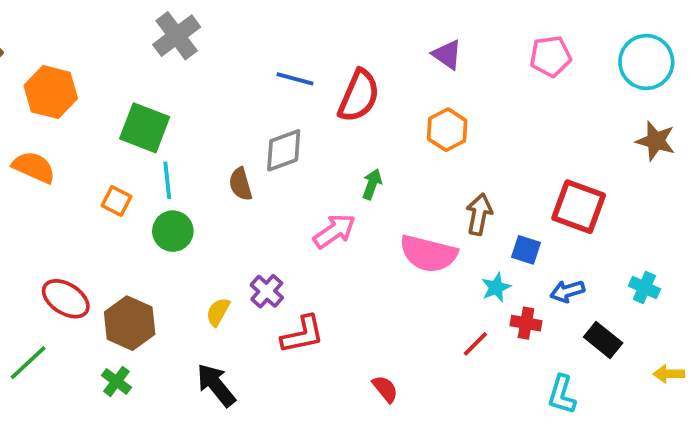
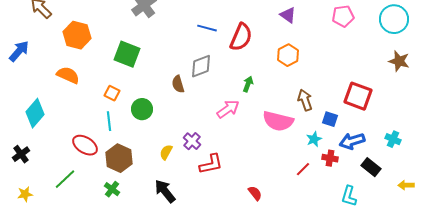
cyan line: (167, 180) -> (109, 121), moved
brown arrow: (479, 214) -> (305, 100), turned -30
blue arrow: (567, 291) -> (352, 141), size x1.4

